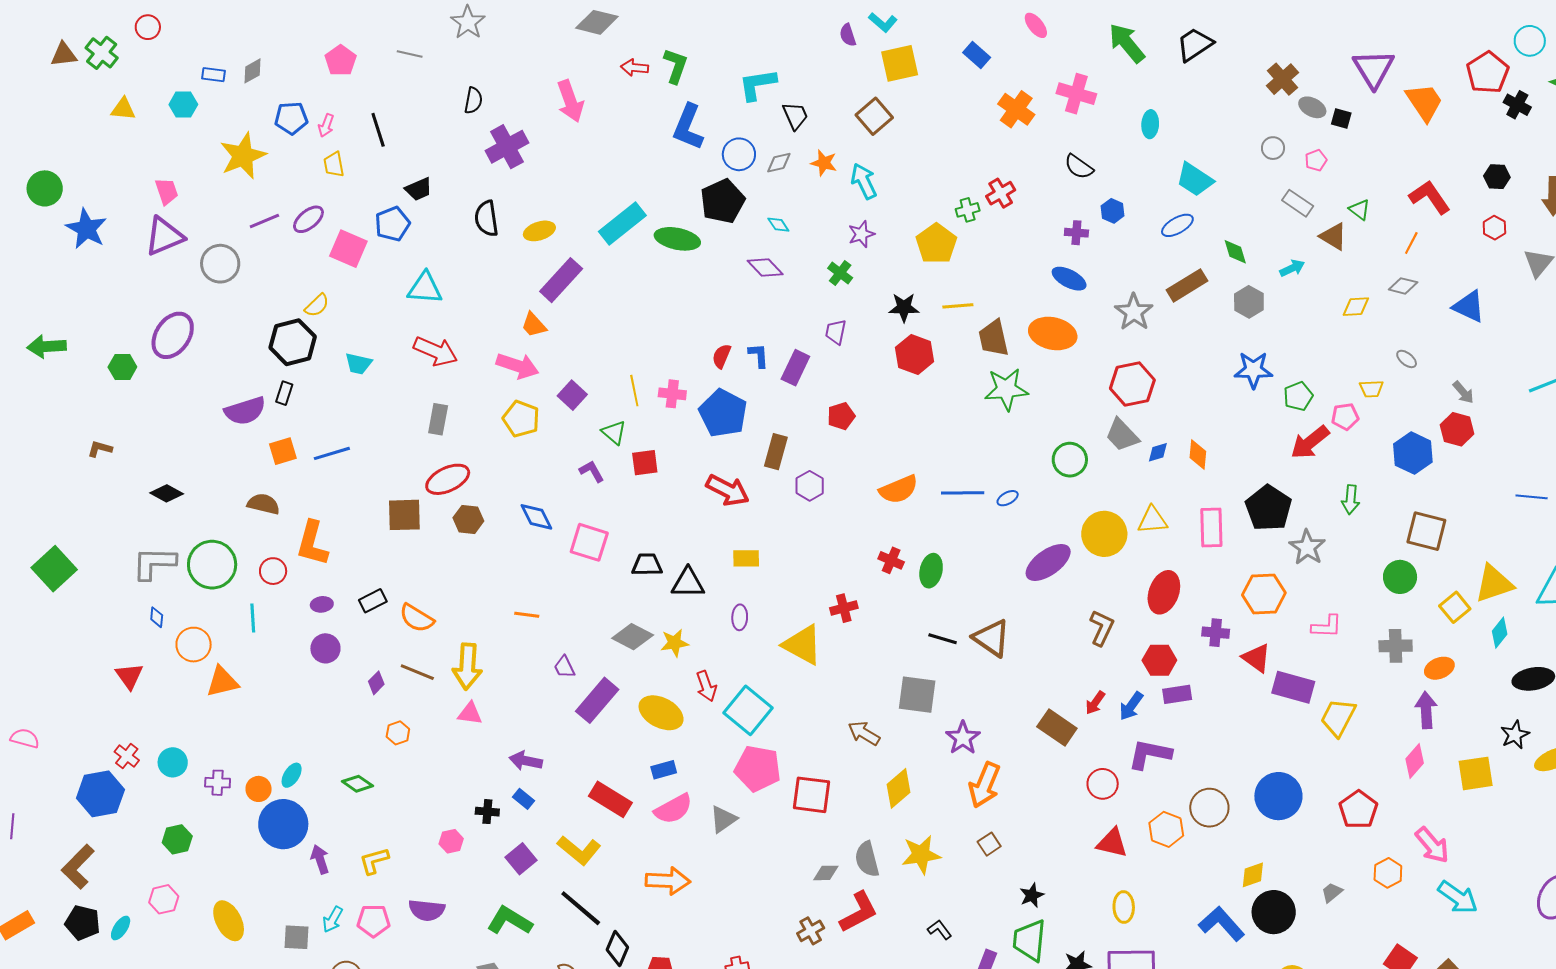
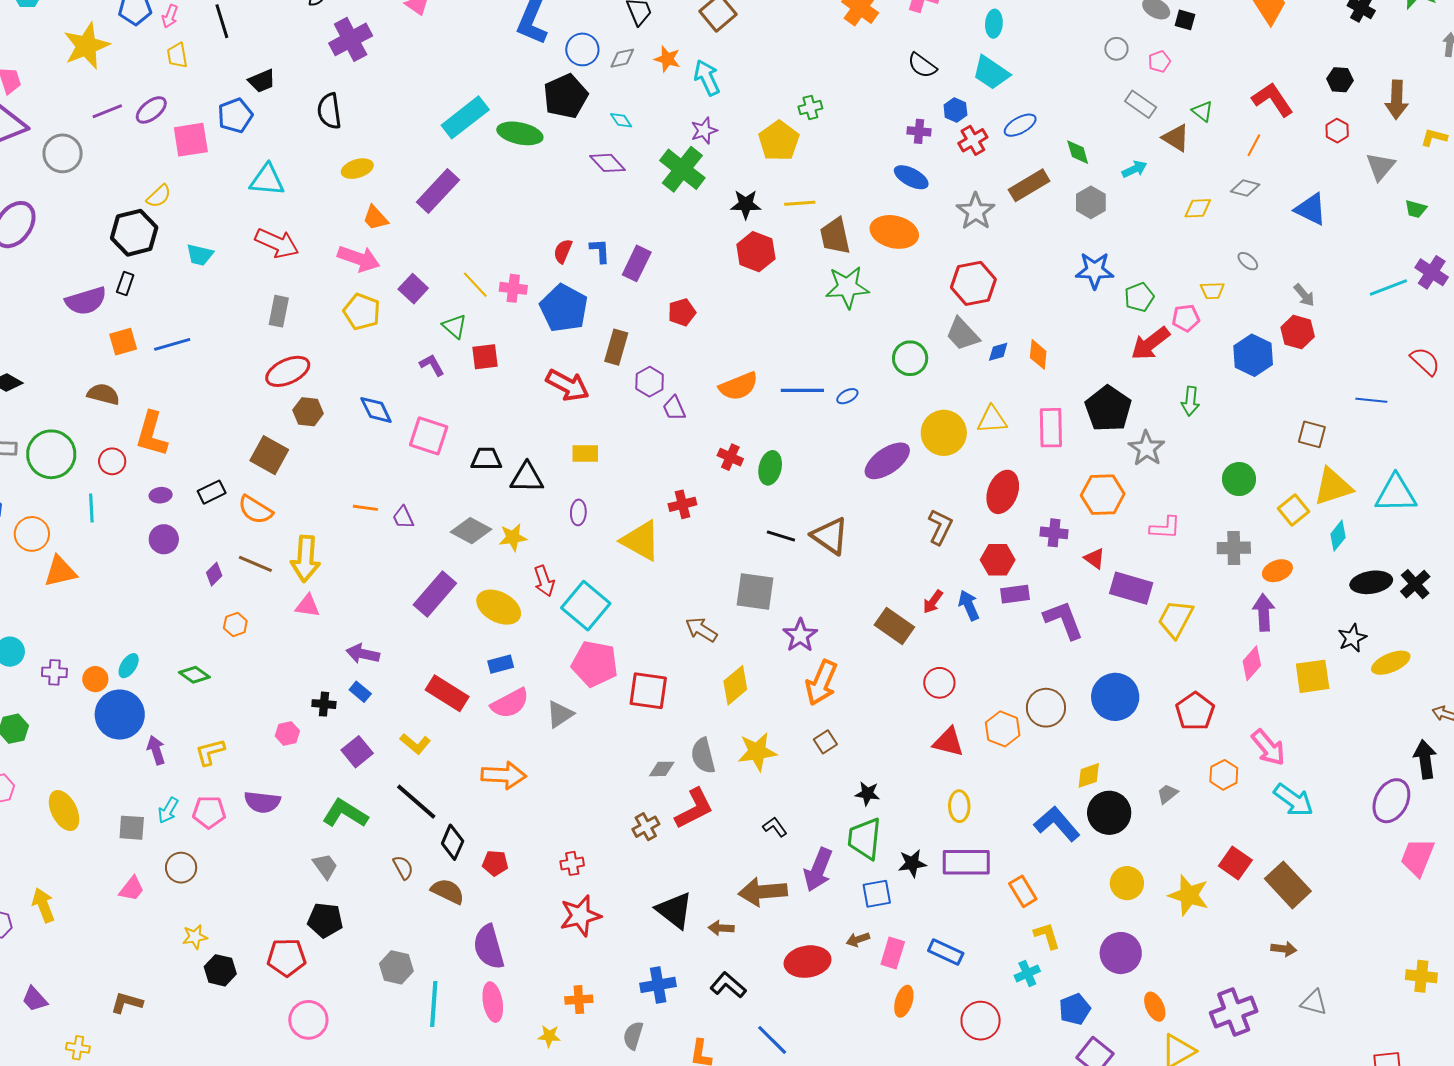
cyan trapezoid: (1195, 179) -> (991, 73), moved
red cross: (1001, 193) -> (973, 140), moved
yellow ellipse: (539, 231) -> (357, 169), moved
pink square: (348, 249) -> (191, 140), turned -33
green cross: (840, 273) -> (682, 169), size x1.8
purple rectangle: (561, 280) -> (438, 191), moved
purple trapezoid: (836, 332) -> (674, 408), moved, turned -36
yellow line: (634, 391) -> (475, 285), turned -32
brown square: (404, 515) -> (269, 455), moved, turned 30
brown square: (1426, 531) -> (1312, 434), moved, size x0.7
red triangle: (1256, 658) -> (1095, 558), size x0.7
purple trapezoid: (564, 667) -> (403, 517), moved
blue arrow: (1131, 706) -> (969, 605), turned 120
purple L-shape: (1150, 754) -> (1064, 620), moved, turned 57
yellow L-shape: (579, 850) -> (415, 744), size x0.7
black star: (1032, 895) -> (867, 794), turned 30

